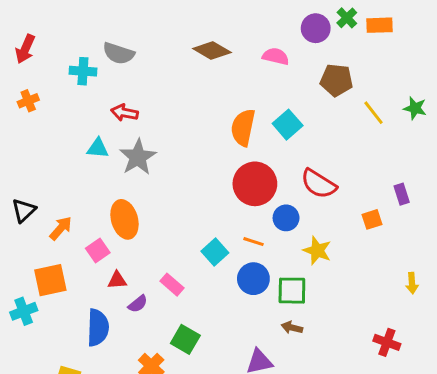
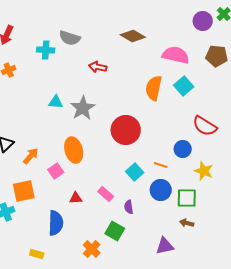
pink semicircle: (276, 56) -> (176, 55), moved, size x1.5
red arrow: (124, 113) -> (98, 67), moved
red circle: (255, 184) -> (126, 130), moved
red triangle: (117, 280) -> (76, 198), moved
purple semicircle: (138, 304) -> (129, 207), moved, turned 120

